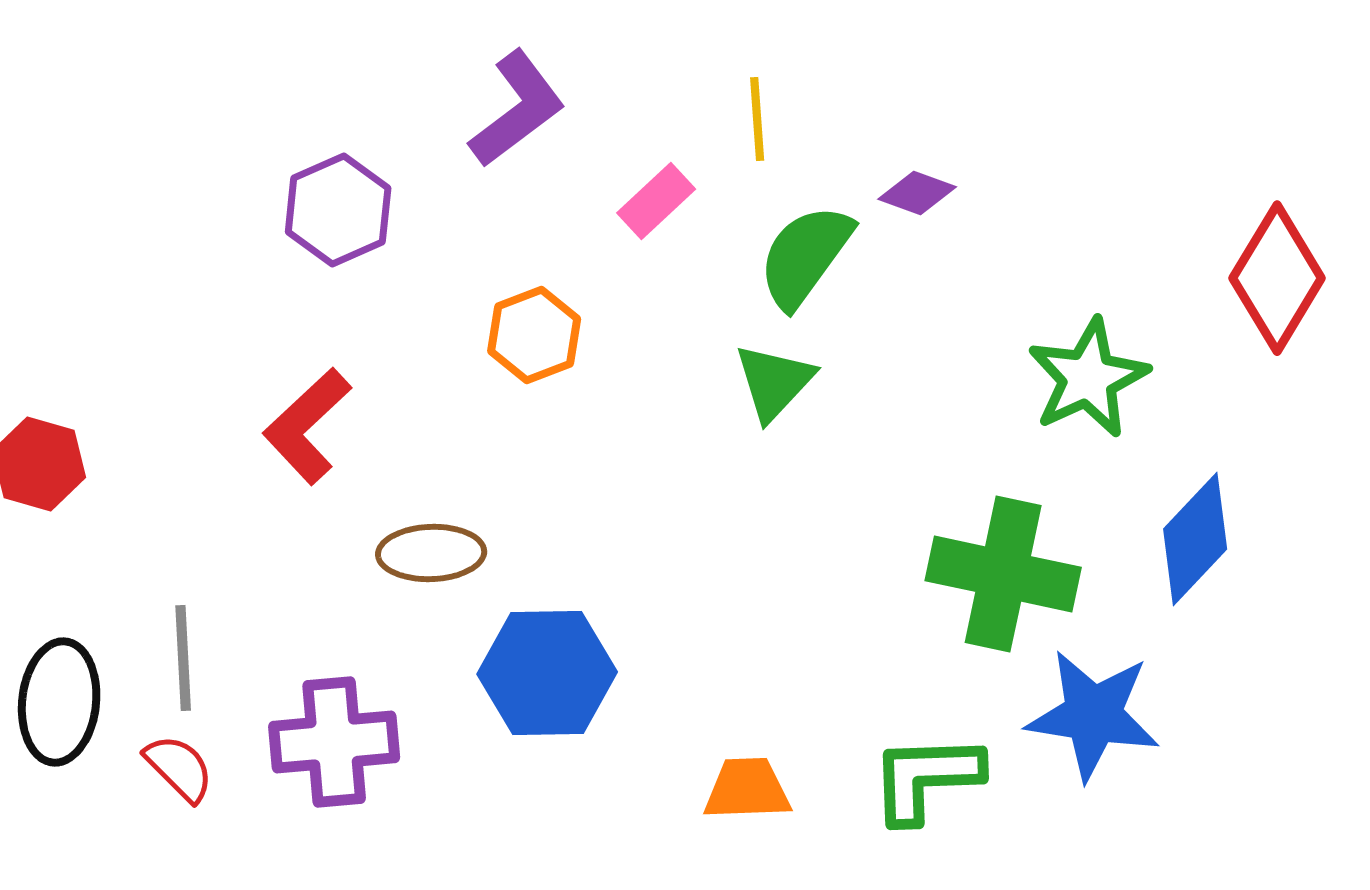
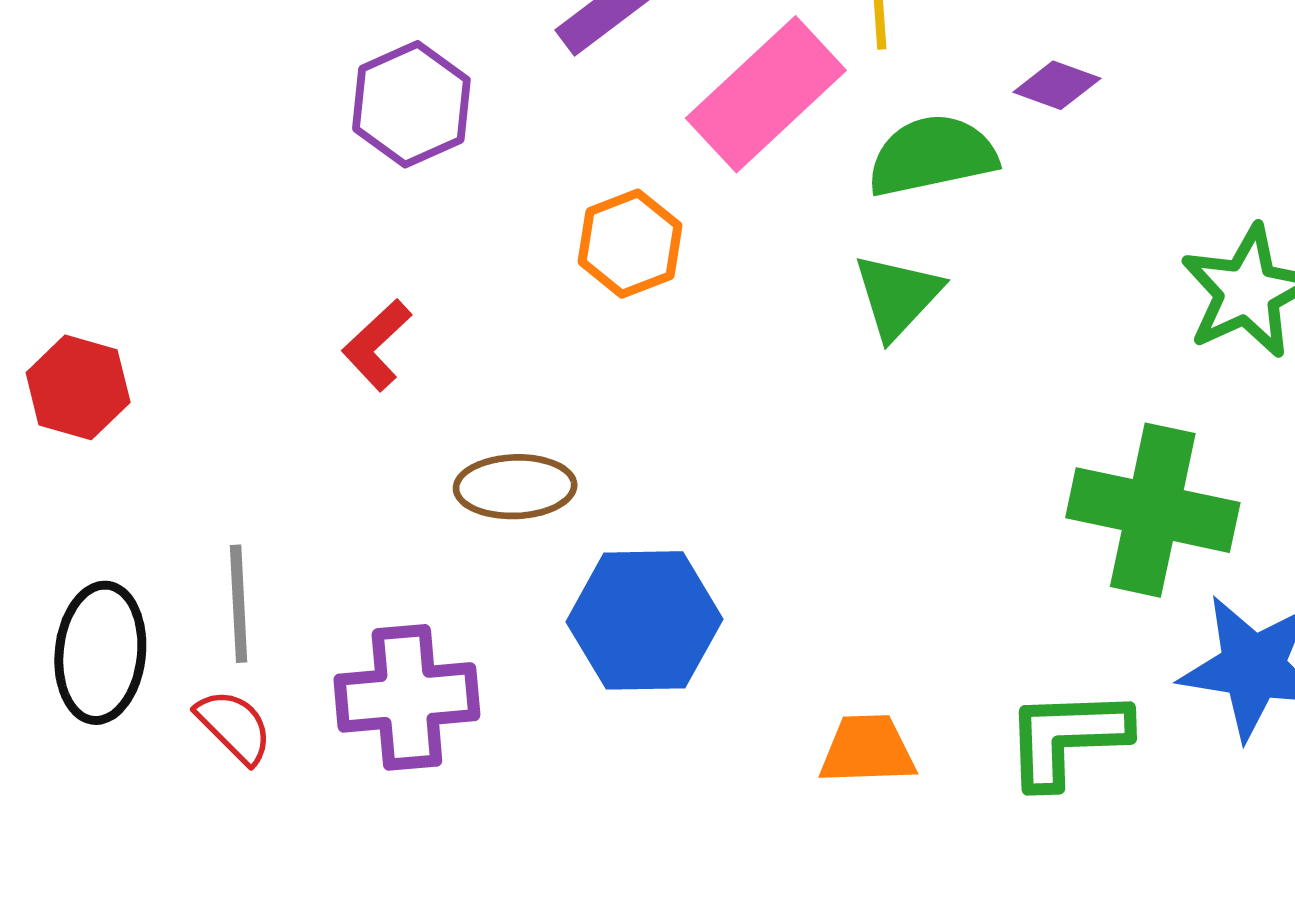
pink rectangle: (656, 201) -> (766, 94), size x1.8
green semicircle: (805, 256) -> (932, 156), turned 42
red L-shape: (307, 426) -> (377, 345), size x0.7

